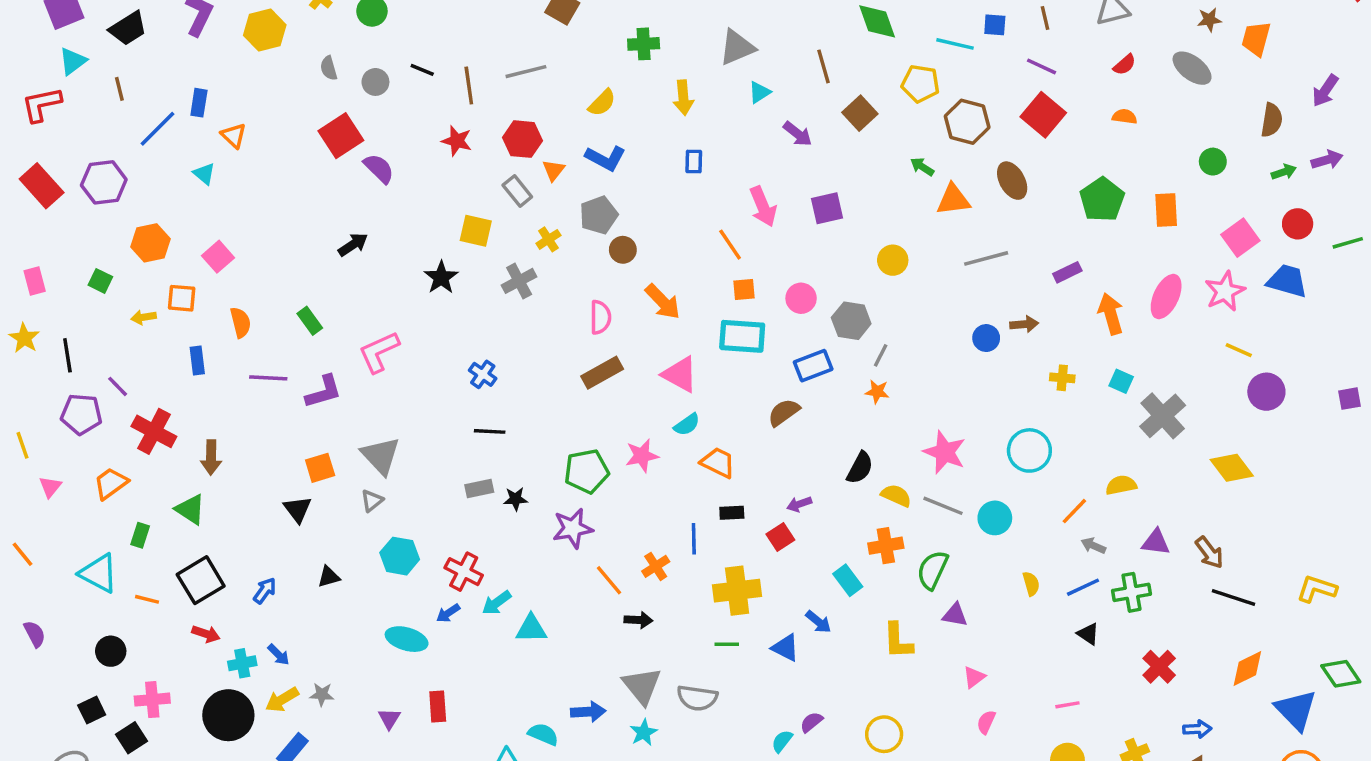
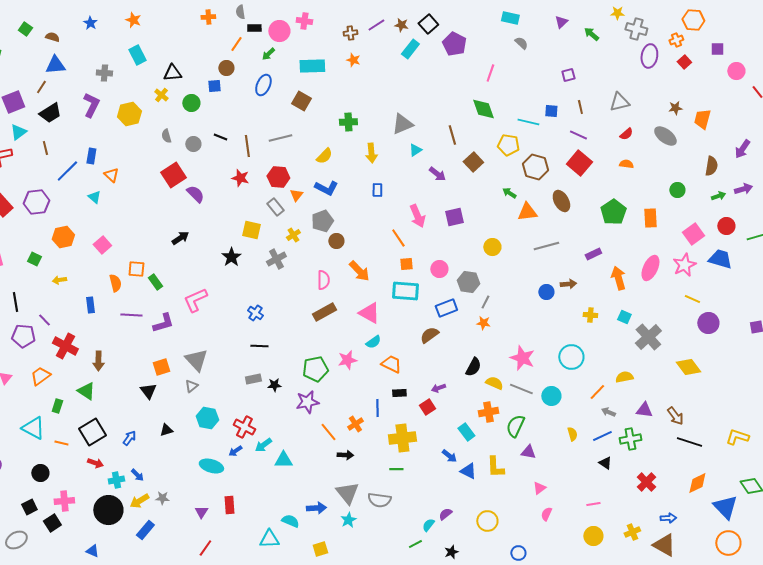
orange square: (182, 298) -> (136, 269), moved
blue triangle: (785, 648) -> (468, 471), moved

